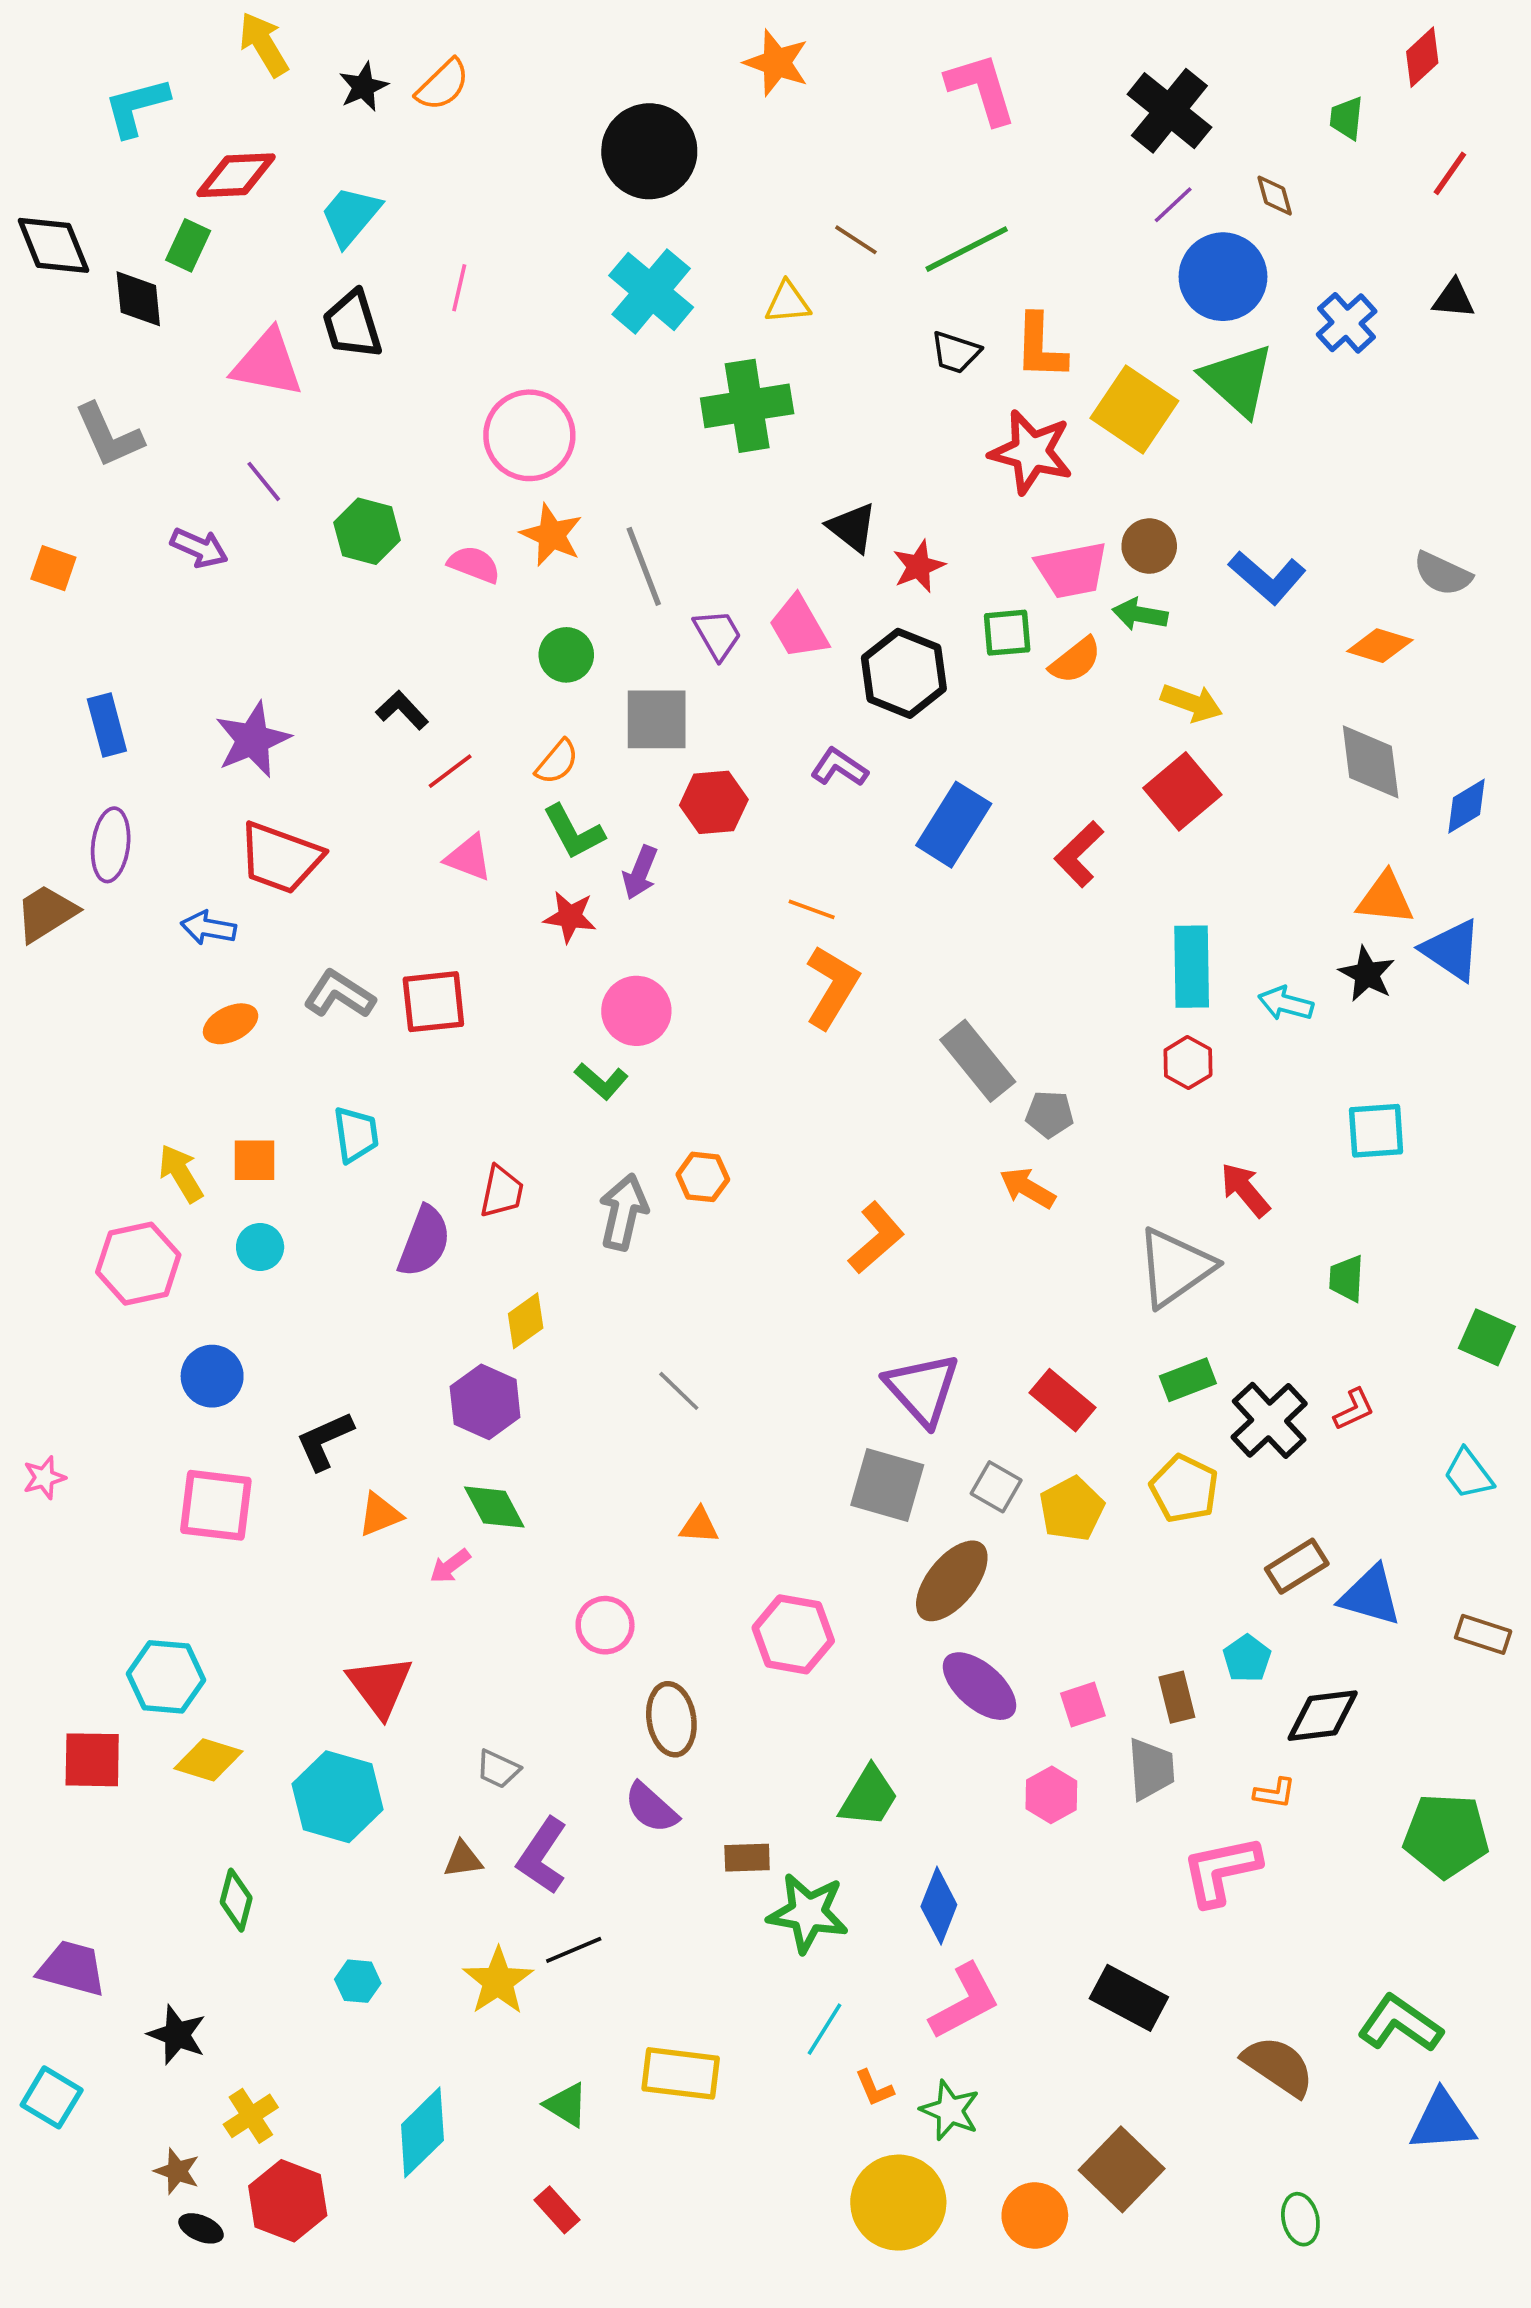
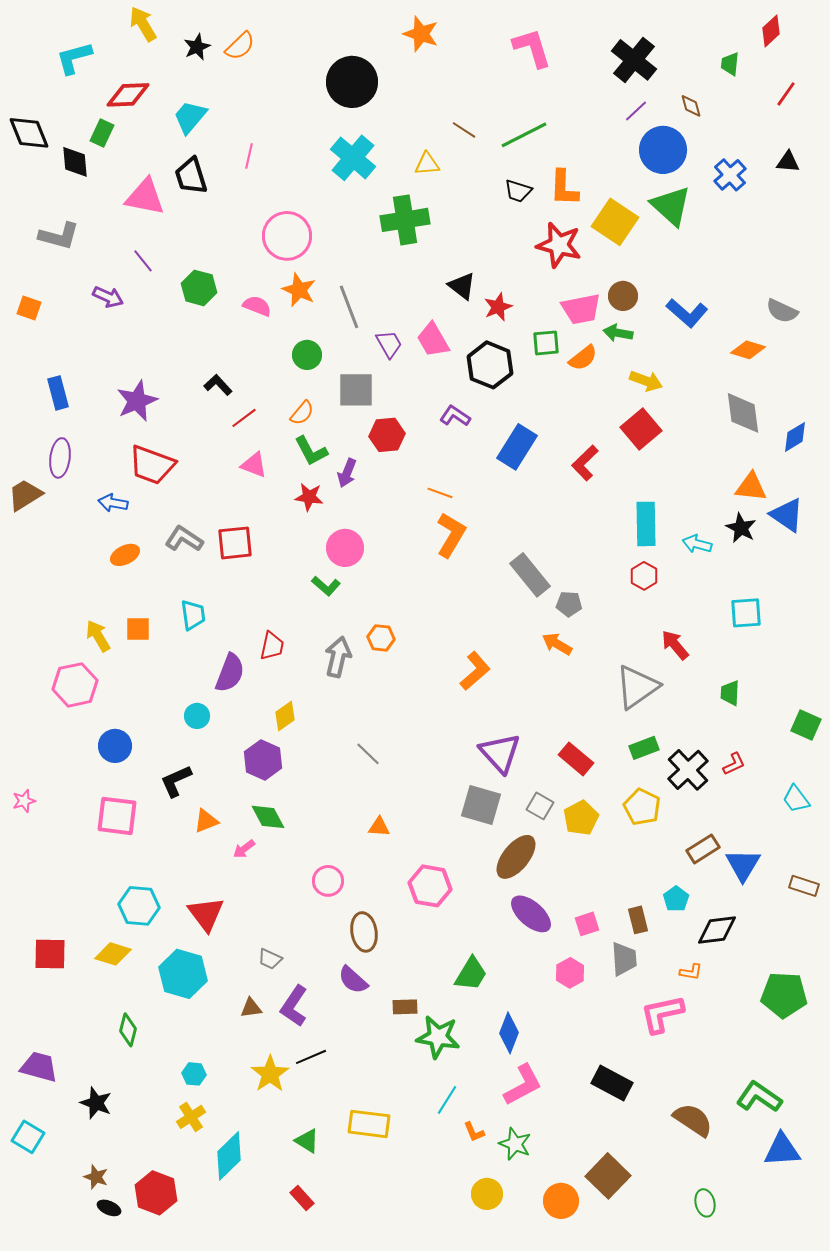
gray L-shape: (109, 435) -> (59, 236), turned -51
cyan circle: (260, 1247) -> (197, 716), moved
blue triangle: (1371, 1596) -> (743, 865), turned 45
cyan hexagon: (166, 1677) -> (139, 906), moved
yellow cross: (251, 2116) -> (191, 1117), moved
yellow circle: (898, 2203) -> (487, 1194), size x0.6

